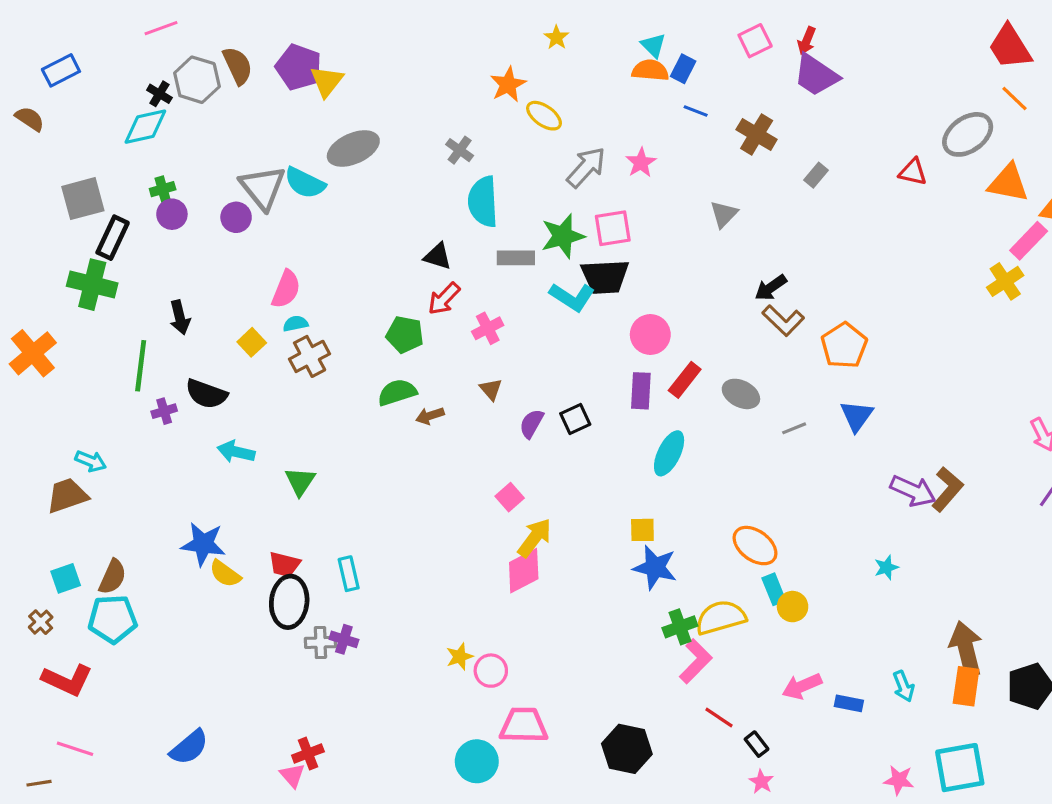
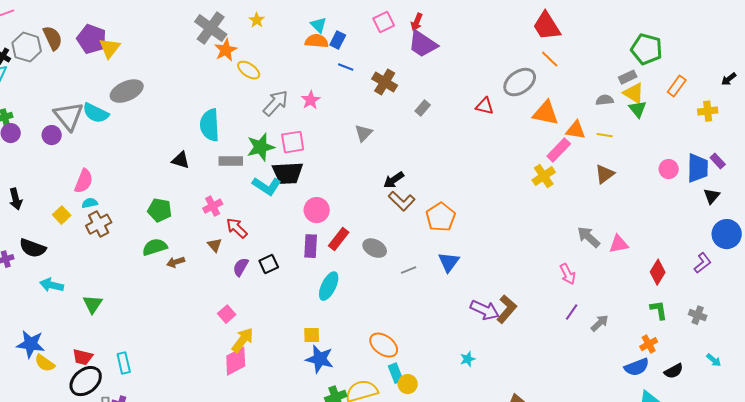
gray cross: (460, 150) -> (211, 28), moved, size x1.8
red arrow: (444, 299) -> (237, 228), moved, turned 90
black ellipse: (289, 602) -> (86, 381), turned 44

